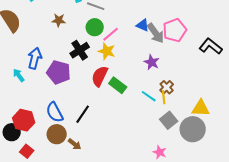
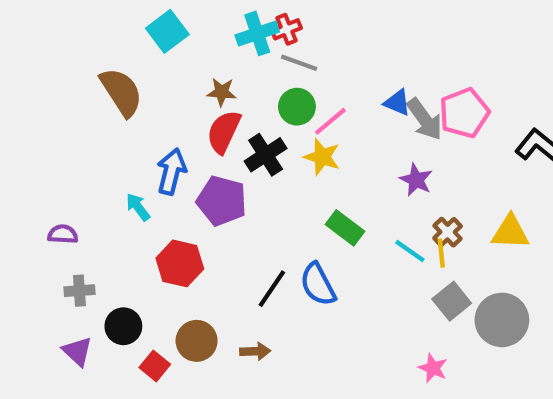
red semicircle: (100, 76) -> (224, 132), moved
yellow triangle: (201, 108) -> (510, 232), moved
blue semicircle: (55, 112) -> (318, 284), moved
red hexagon: (24, 120) -> (180, 263), moved
brown circle: (57, 134) -> (197, 341), moved
brown arrow: (75, 144) -> (255, 351), turned -40

